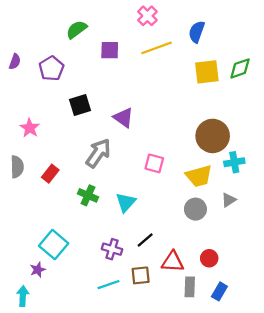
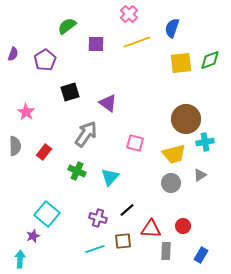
blue rectangle: (219, 291) -> (201, 255), moved

